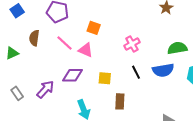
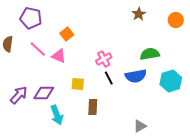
orange square: (94, 28) -> (67, 34), turned 32
pink cross: (132, 44) -> (104, 59), moved
purple diamond: (73, 75) -> (44, 93), moved

